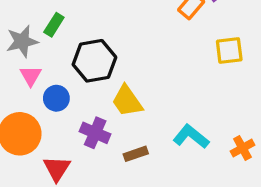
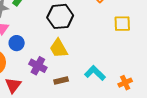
black hexagon: (94, 61) -> (60, 16), moved

